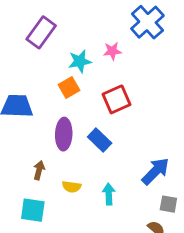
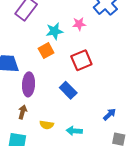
purple ellipse: (64, 134) -> (29, 84), moved
blue arrow: (155, 171) -> (110, 114), size x0.6
cyan arrow: (109, 194) -> (74, 131), turned -84

